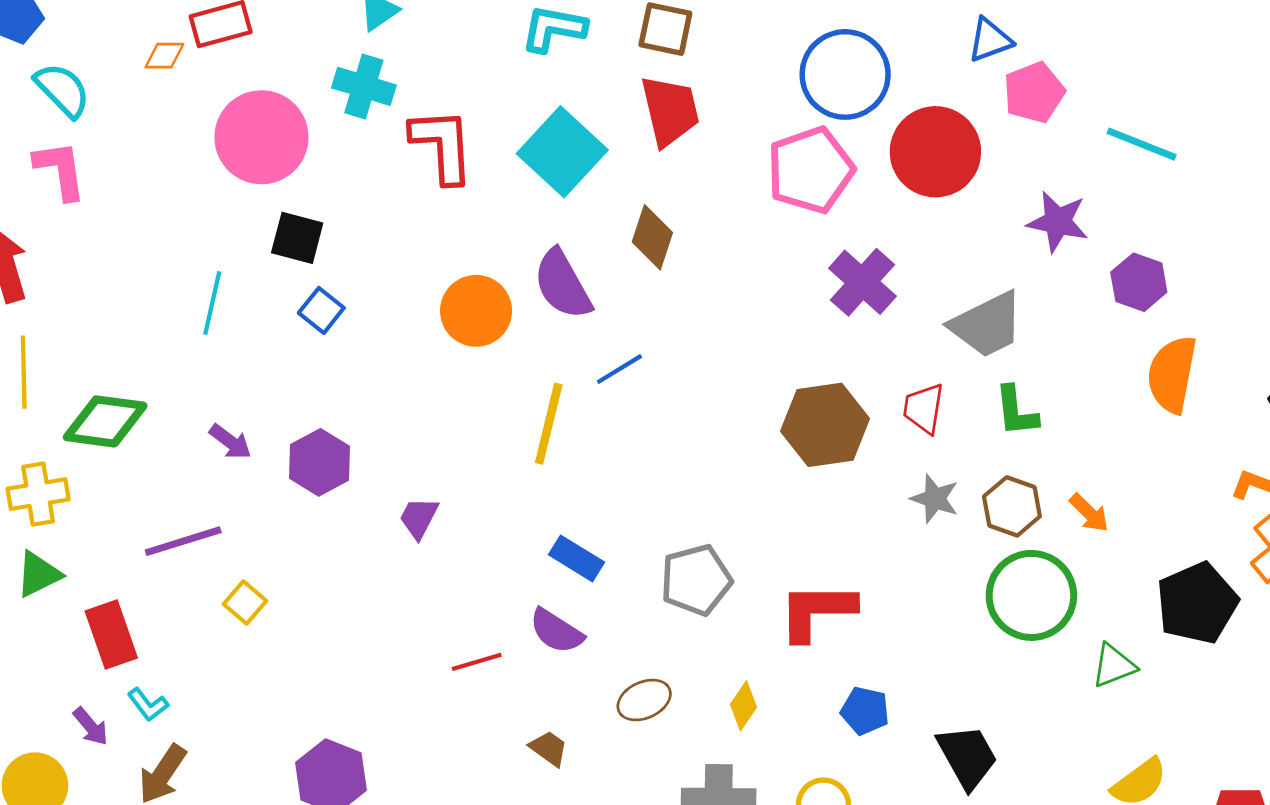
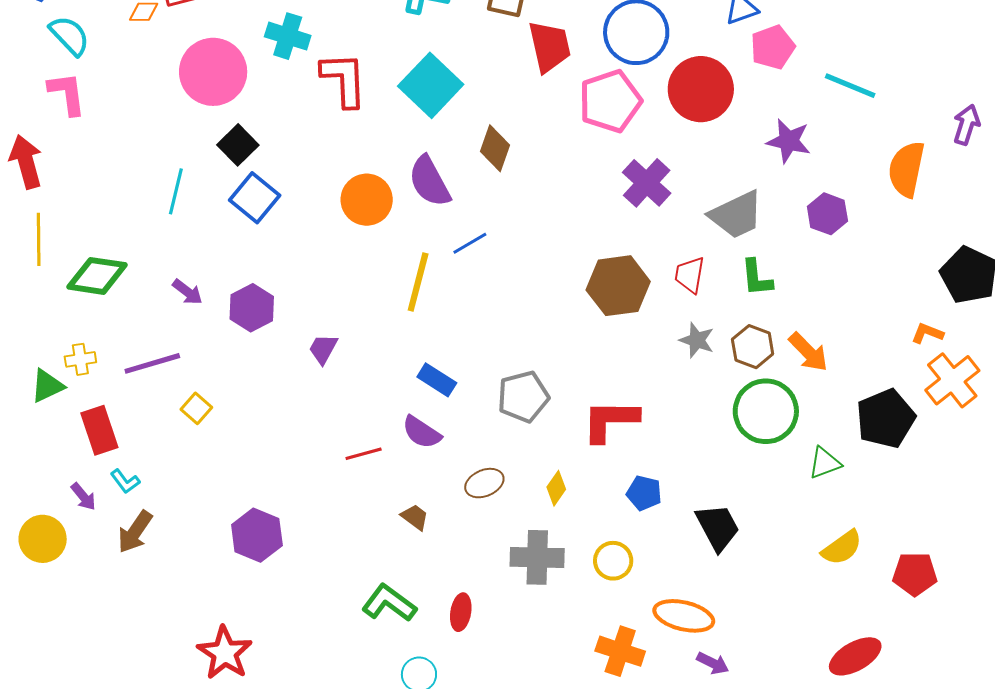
red trapezoid: (670, 111) -> (549, 46), moved
black square: (297, 238) -> (238, 145), turned 30
purple hexagon: (1139, 282) -> (827, 214), moved
blue square: (321, 310) -> (255, 198), size x1.5
orange semicircle: (1172, 374) -> (906, 169), moved
yellow cross: (38, 494) -> (80, 359), moved, size x0.7
orange arrow: (1089, 513) -> (808, 352), size x1.4

